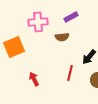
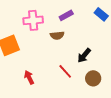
red line: (70, 73) -> (65, 71), turned -56

